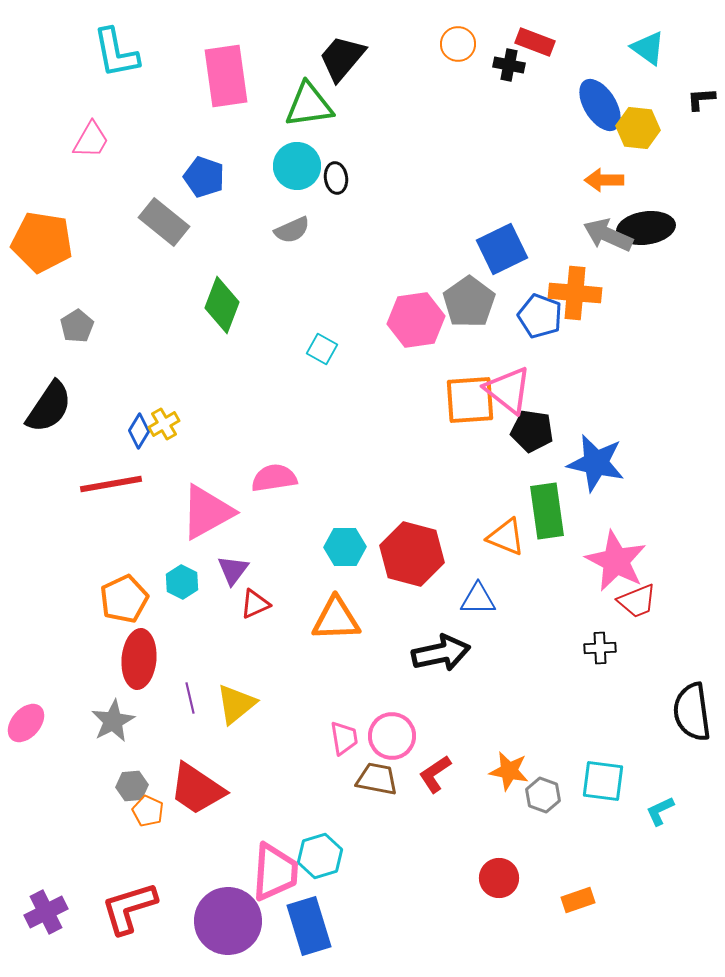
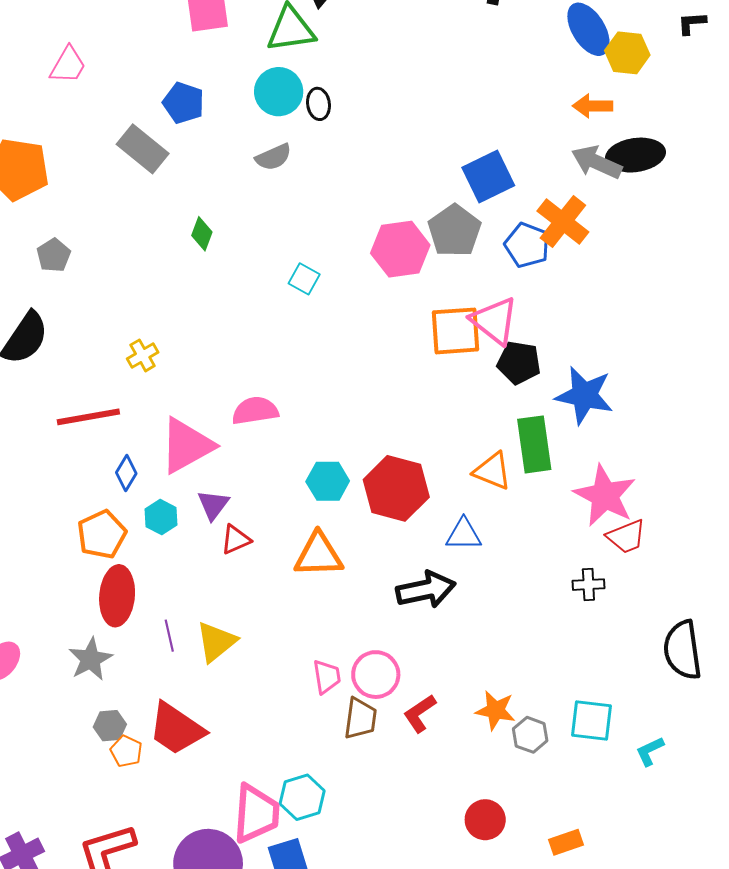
orange cross: (575, 293) -> (563, 222), turned 33
green diamond: (222, 305) -> (202, 234), size x0.6
blue diamond: (139, 431) -> (126, 473), moved
brown trapezoid: (377, 779) -> (360, 718), turned 87

